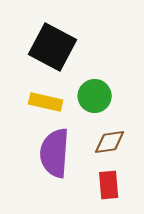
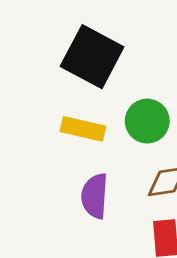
purple semicircle: (55, 153) -> (95, 196), size x0.7

